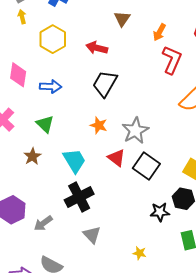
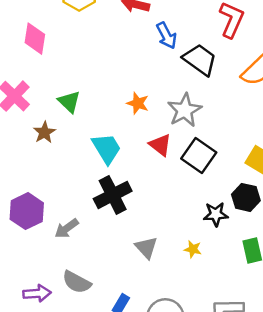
black trapezoid: (105, 84) -> (200, 60), moved, turned 96
blue arrow: (51, 87) -> (166, 36), moved, turned 60
brown star: (32, 156) -> (44, 132), moved
gray triangle: (92, 235) -> (146, 248), moved
yellow star: (140, 253) -> (193, 249), moved

